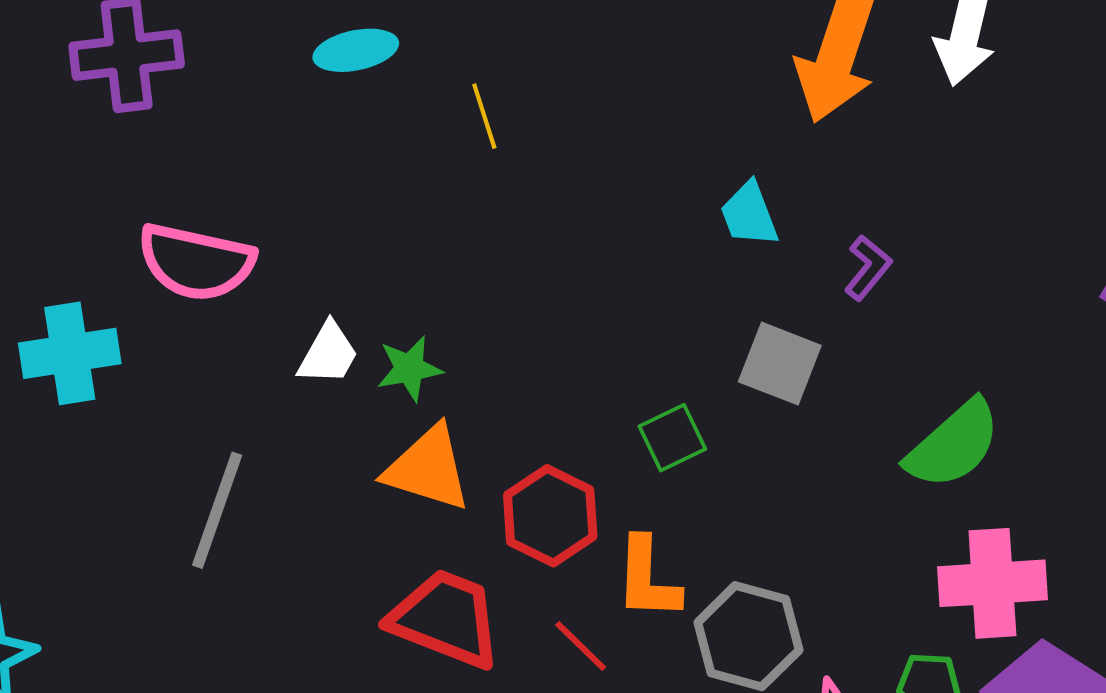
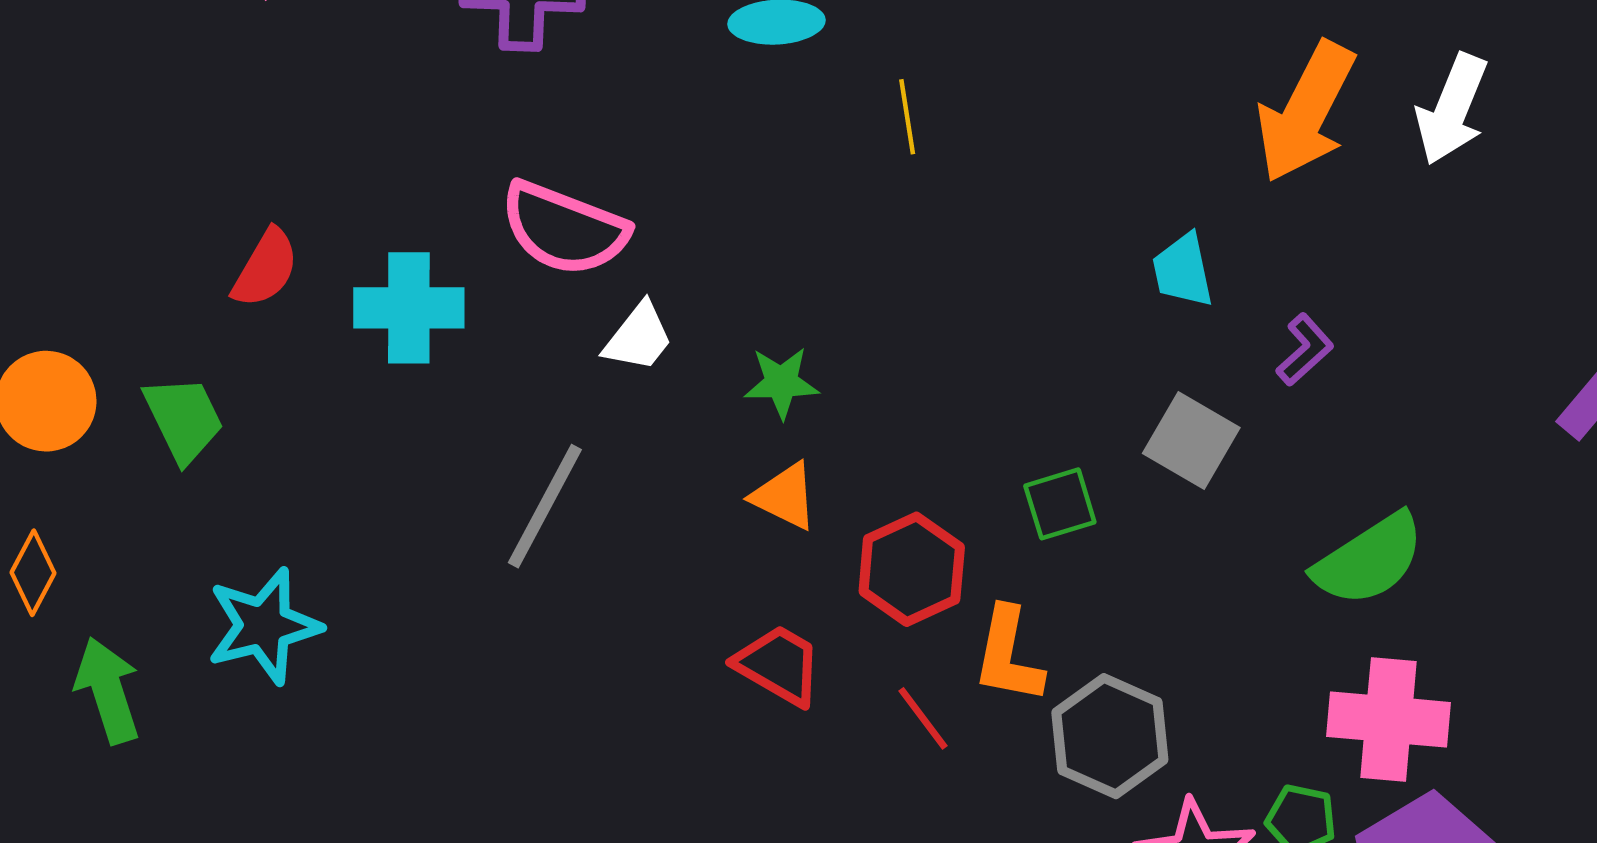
white trapezoid: (328, 354) -> (638, 337), moved
orange triangle: (428, 469) -> (785, 496), size x0.7
red trapezoid: (446, 619) -> (779, 665), size x0.7

